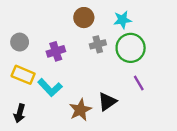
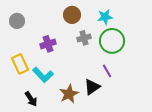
gray circle: (20, 42) -> (17, 21), moved
yellow rectangle: (23, 75) -> (20, 64), turned 42
purple line: (139, 83) -> (107, 71), moved
black arrow: (20, 113) -> (31, 99), moved, turned -49

